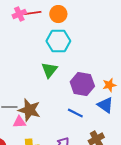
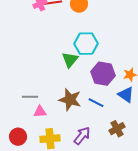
cyan hexagon: (58, 41) -> (86, 44), moved
brown star: (29, 110) -> (70, 100), moved

